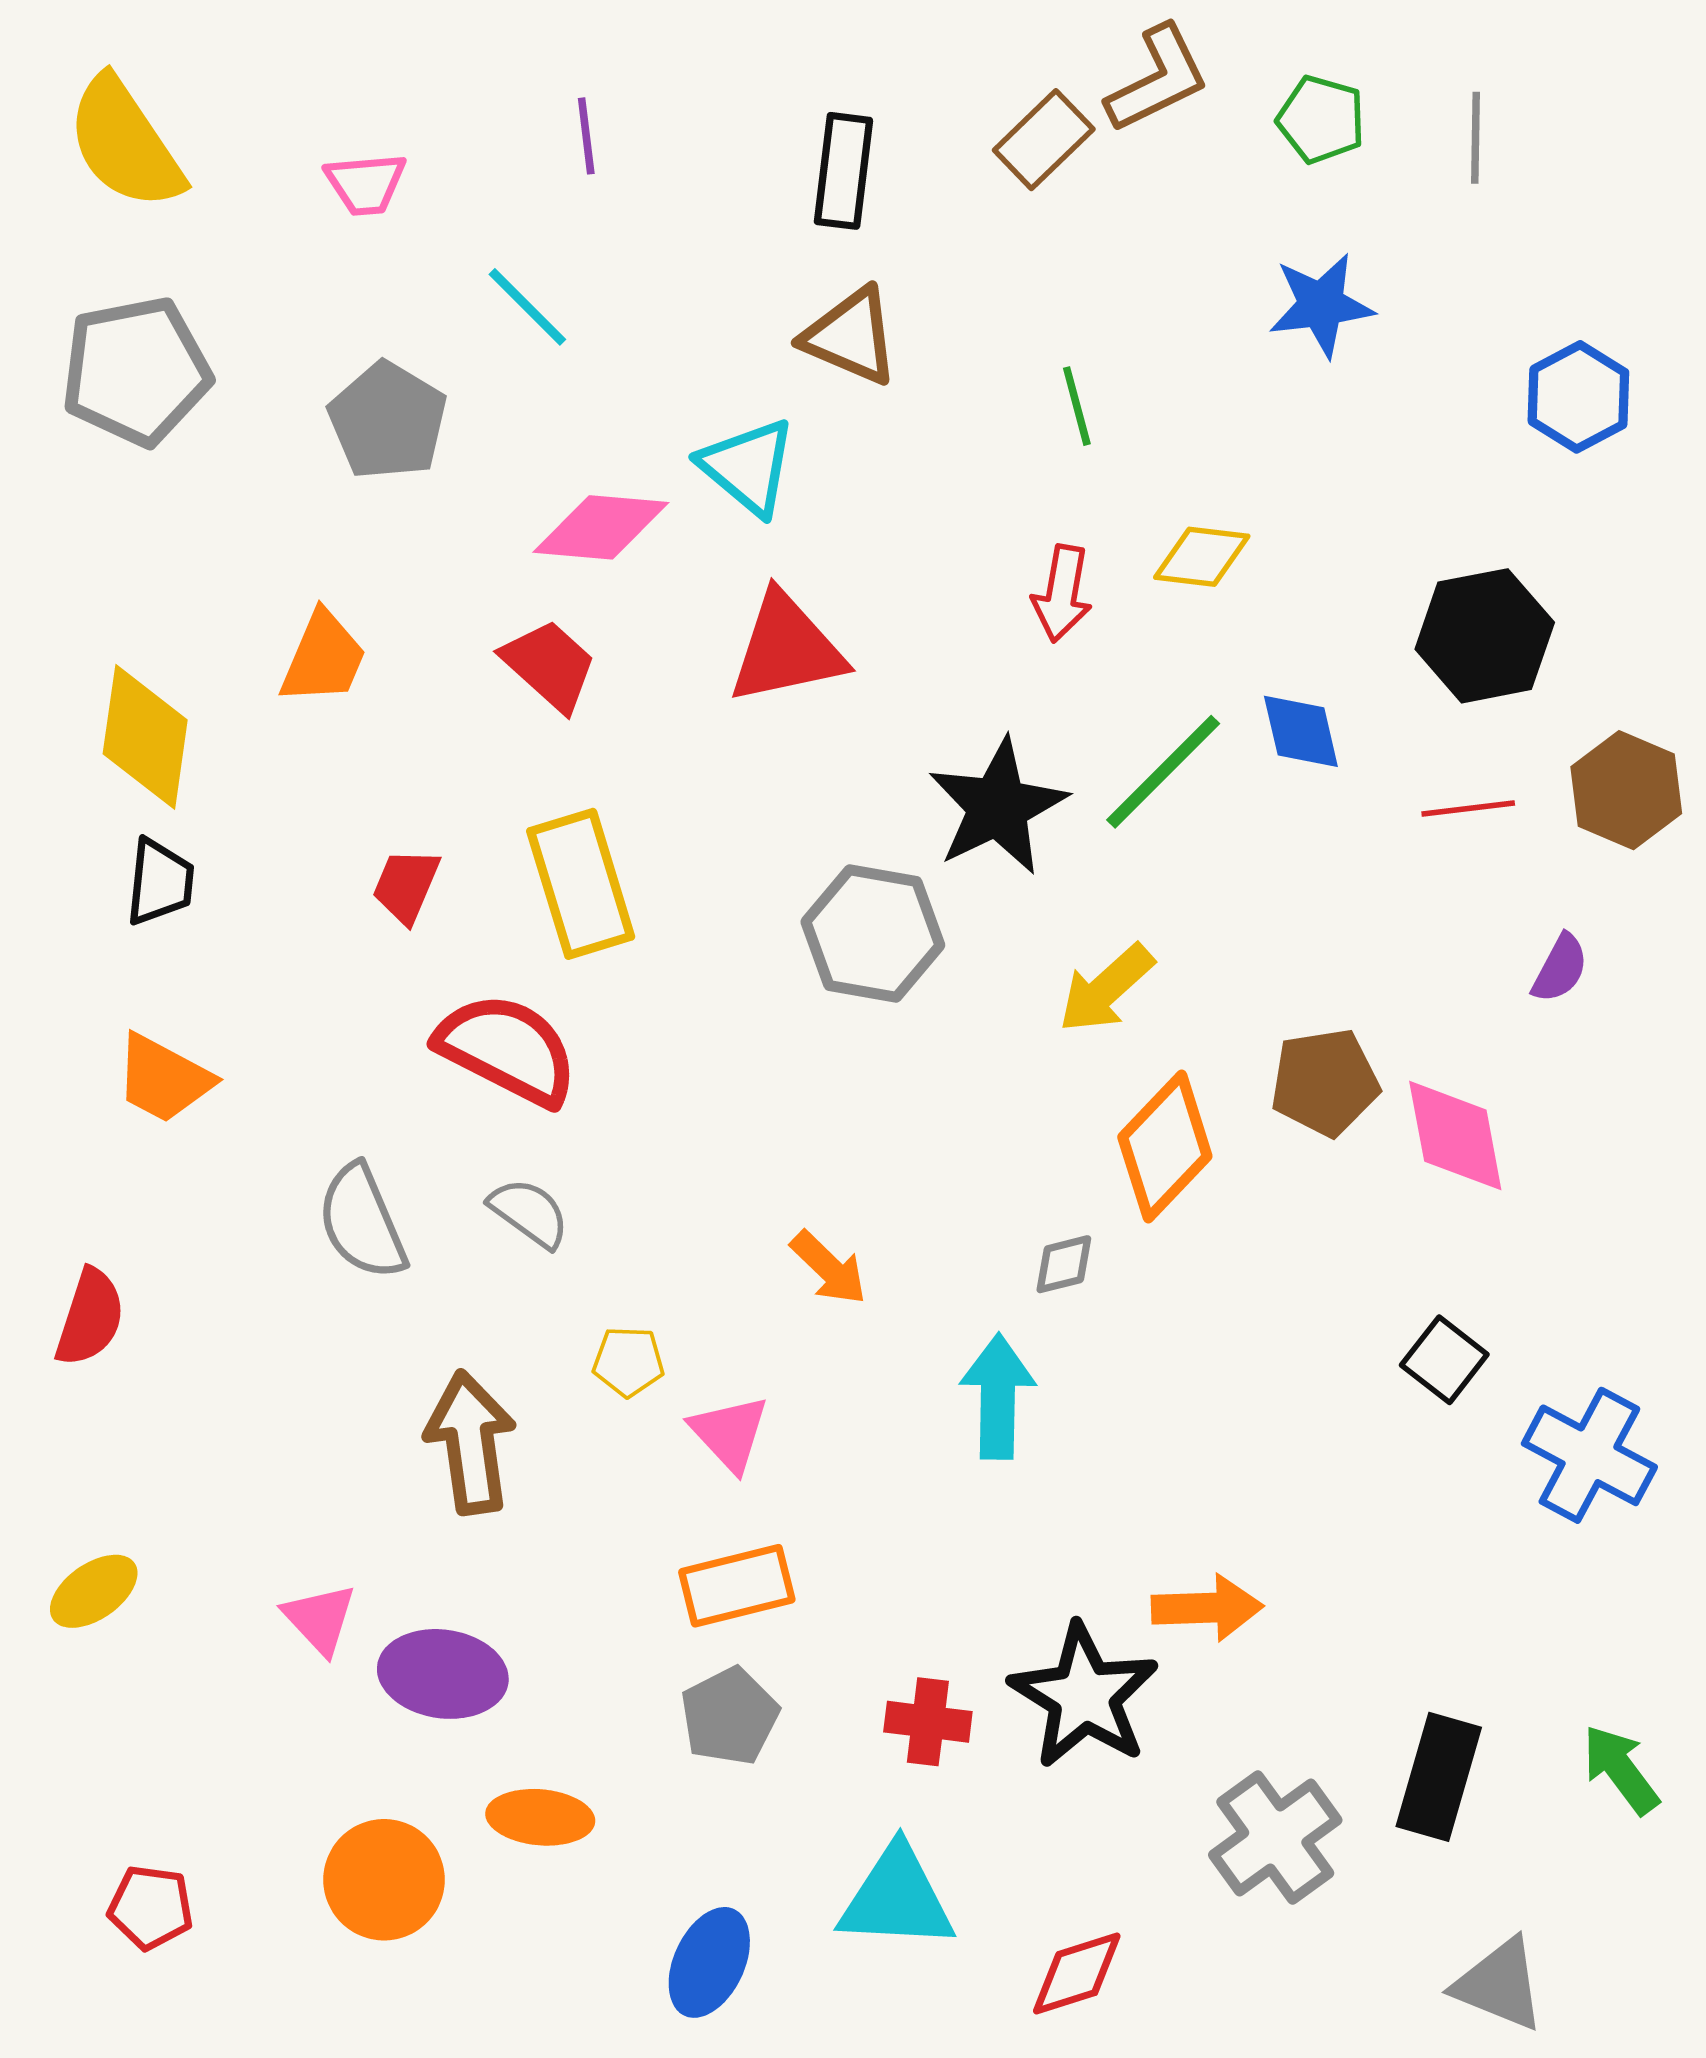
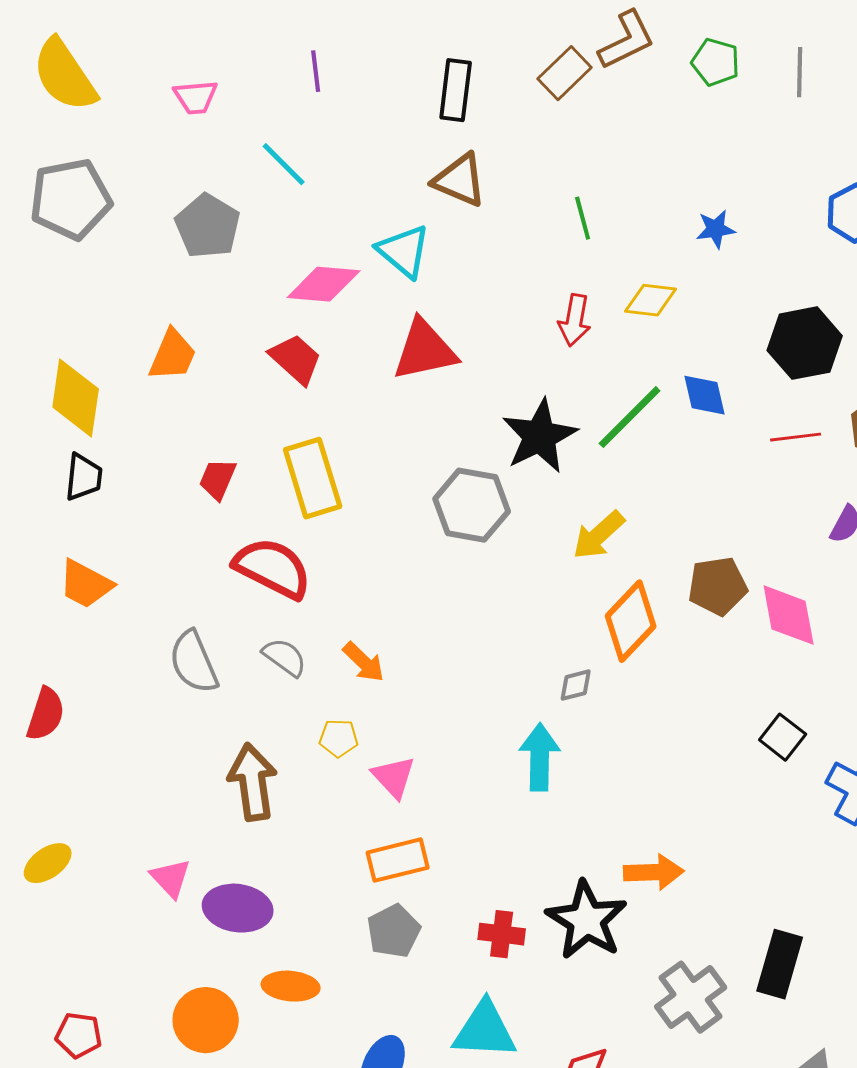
blue star: (1321, 305) -> (716, 229), moved, size x0.7
orange arrow: (829, 1268) -> (364, 662), moved

